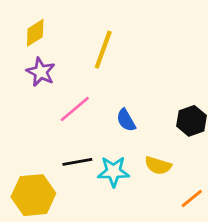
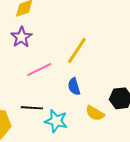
yellow line: (103, 50) -> (77, 50), moved
yellow semicircle: (158, 166) -> (95, 113), moved

